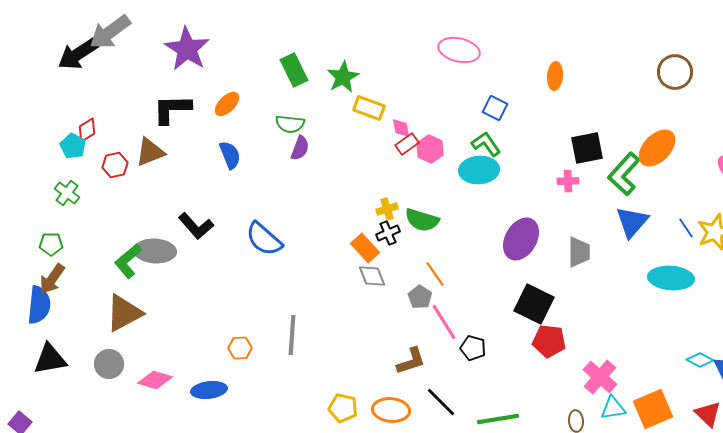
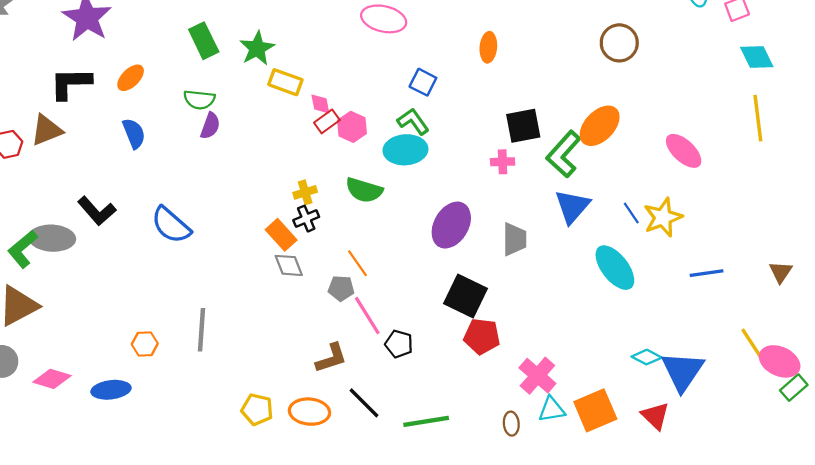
green semicircle: (422, 220) -> (364, 190), moved
cyan ellipse: (671, 278) -> (615, 268), turned 48
gray pentagon: (420, 297) -> (341, 288), turned -30

